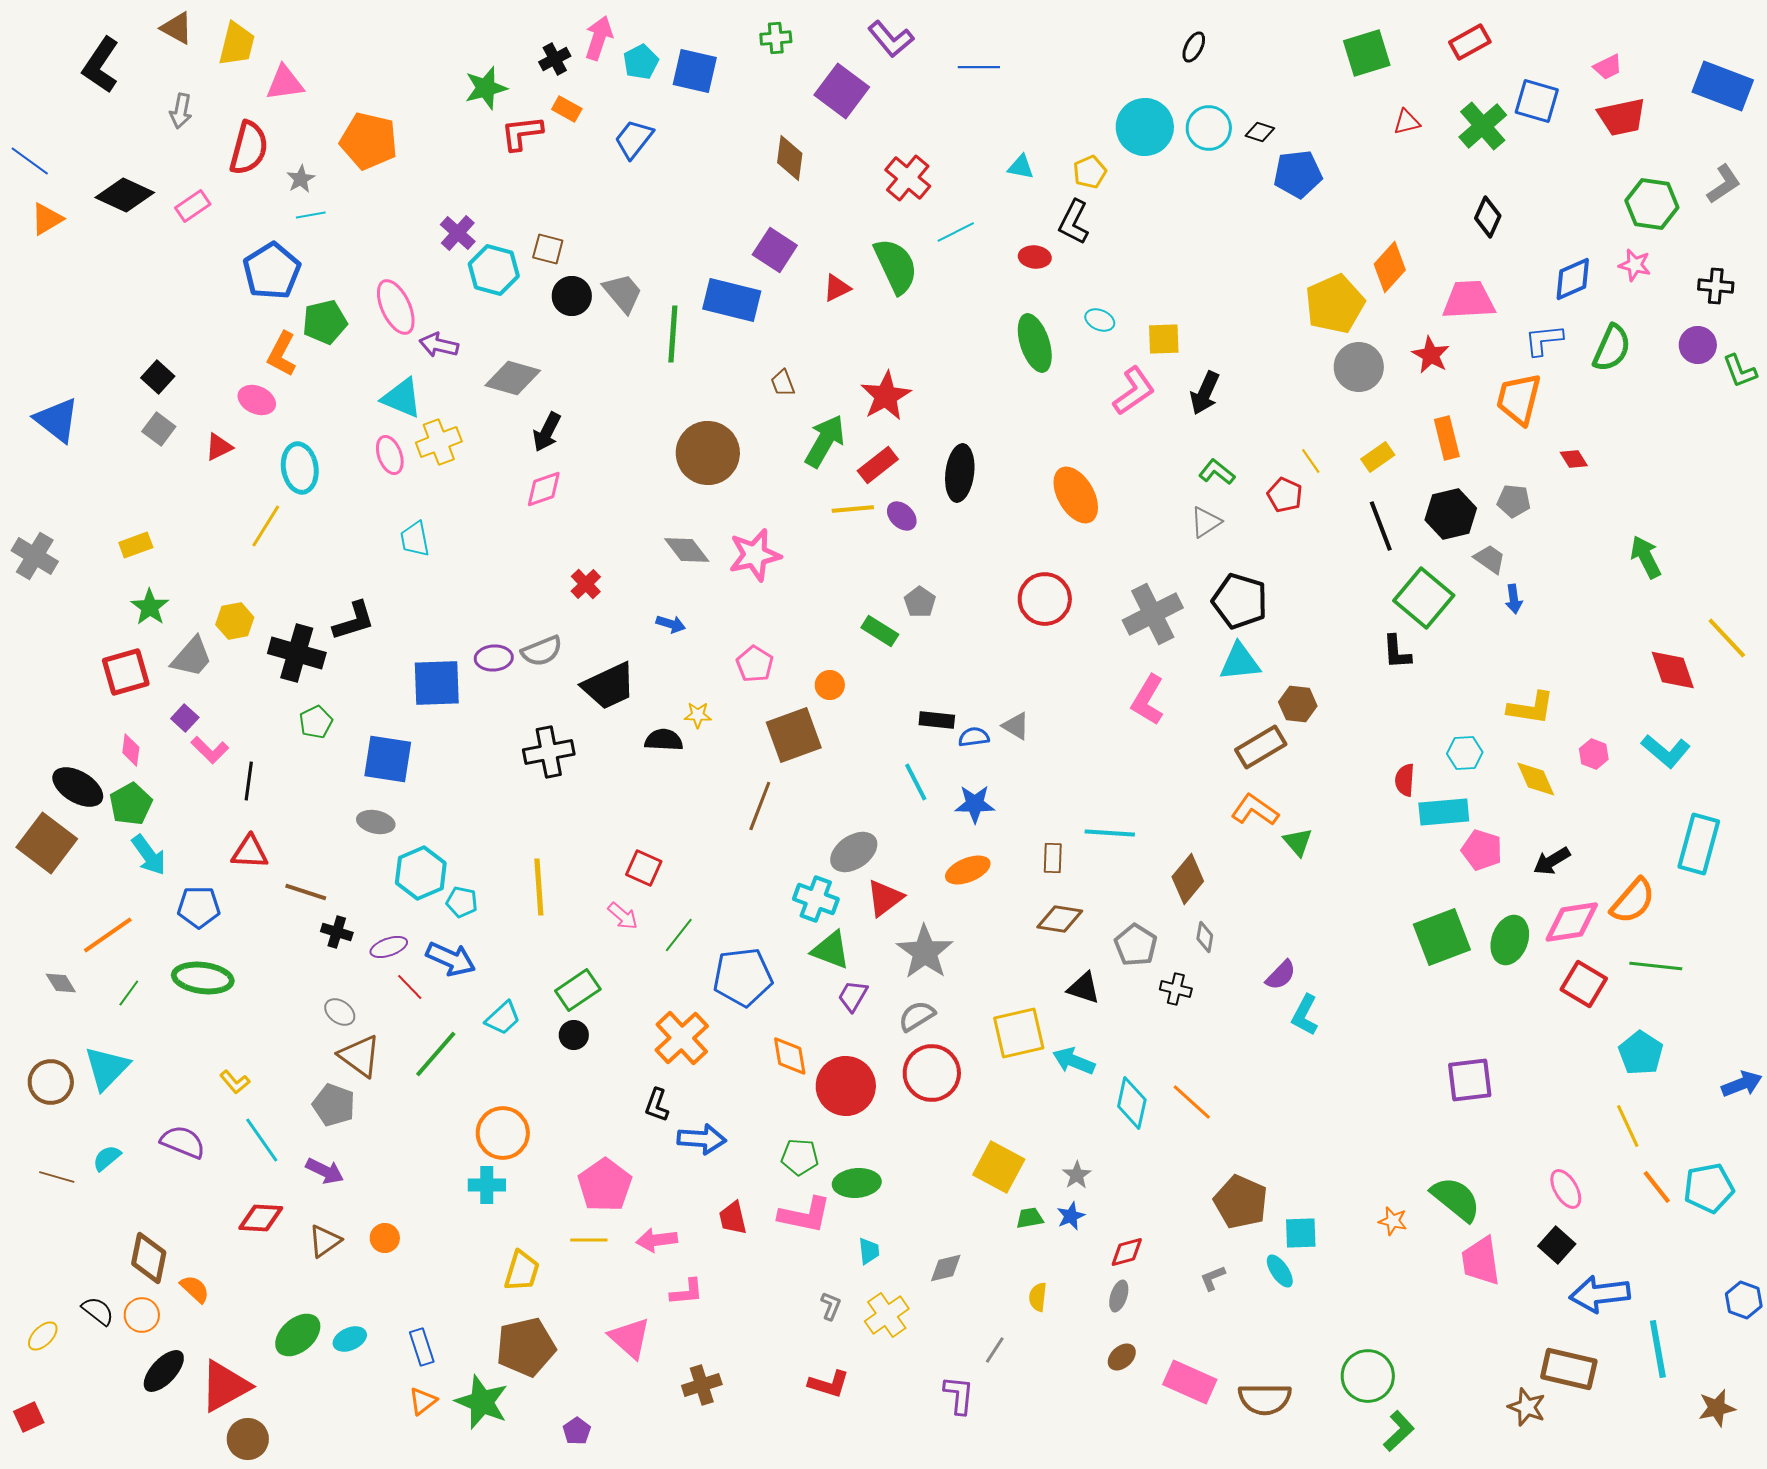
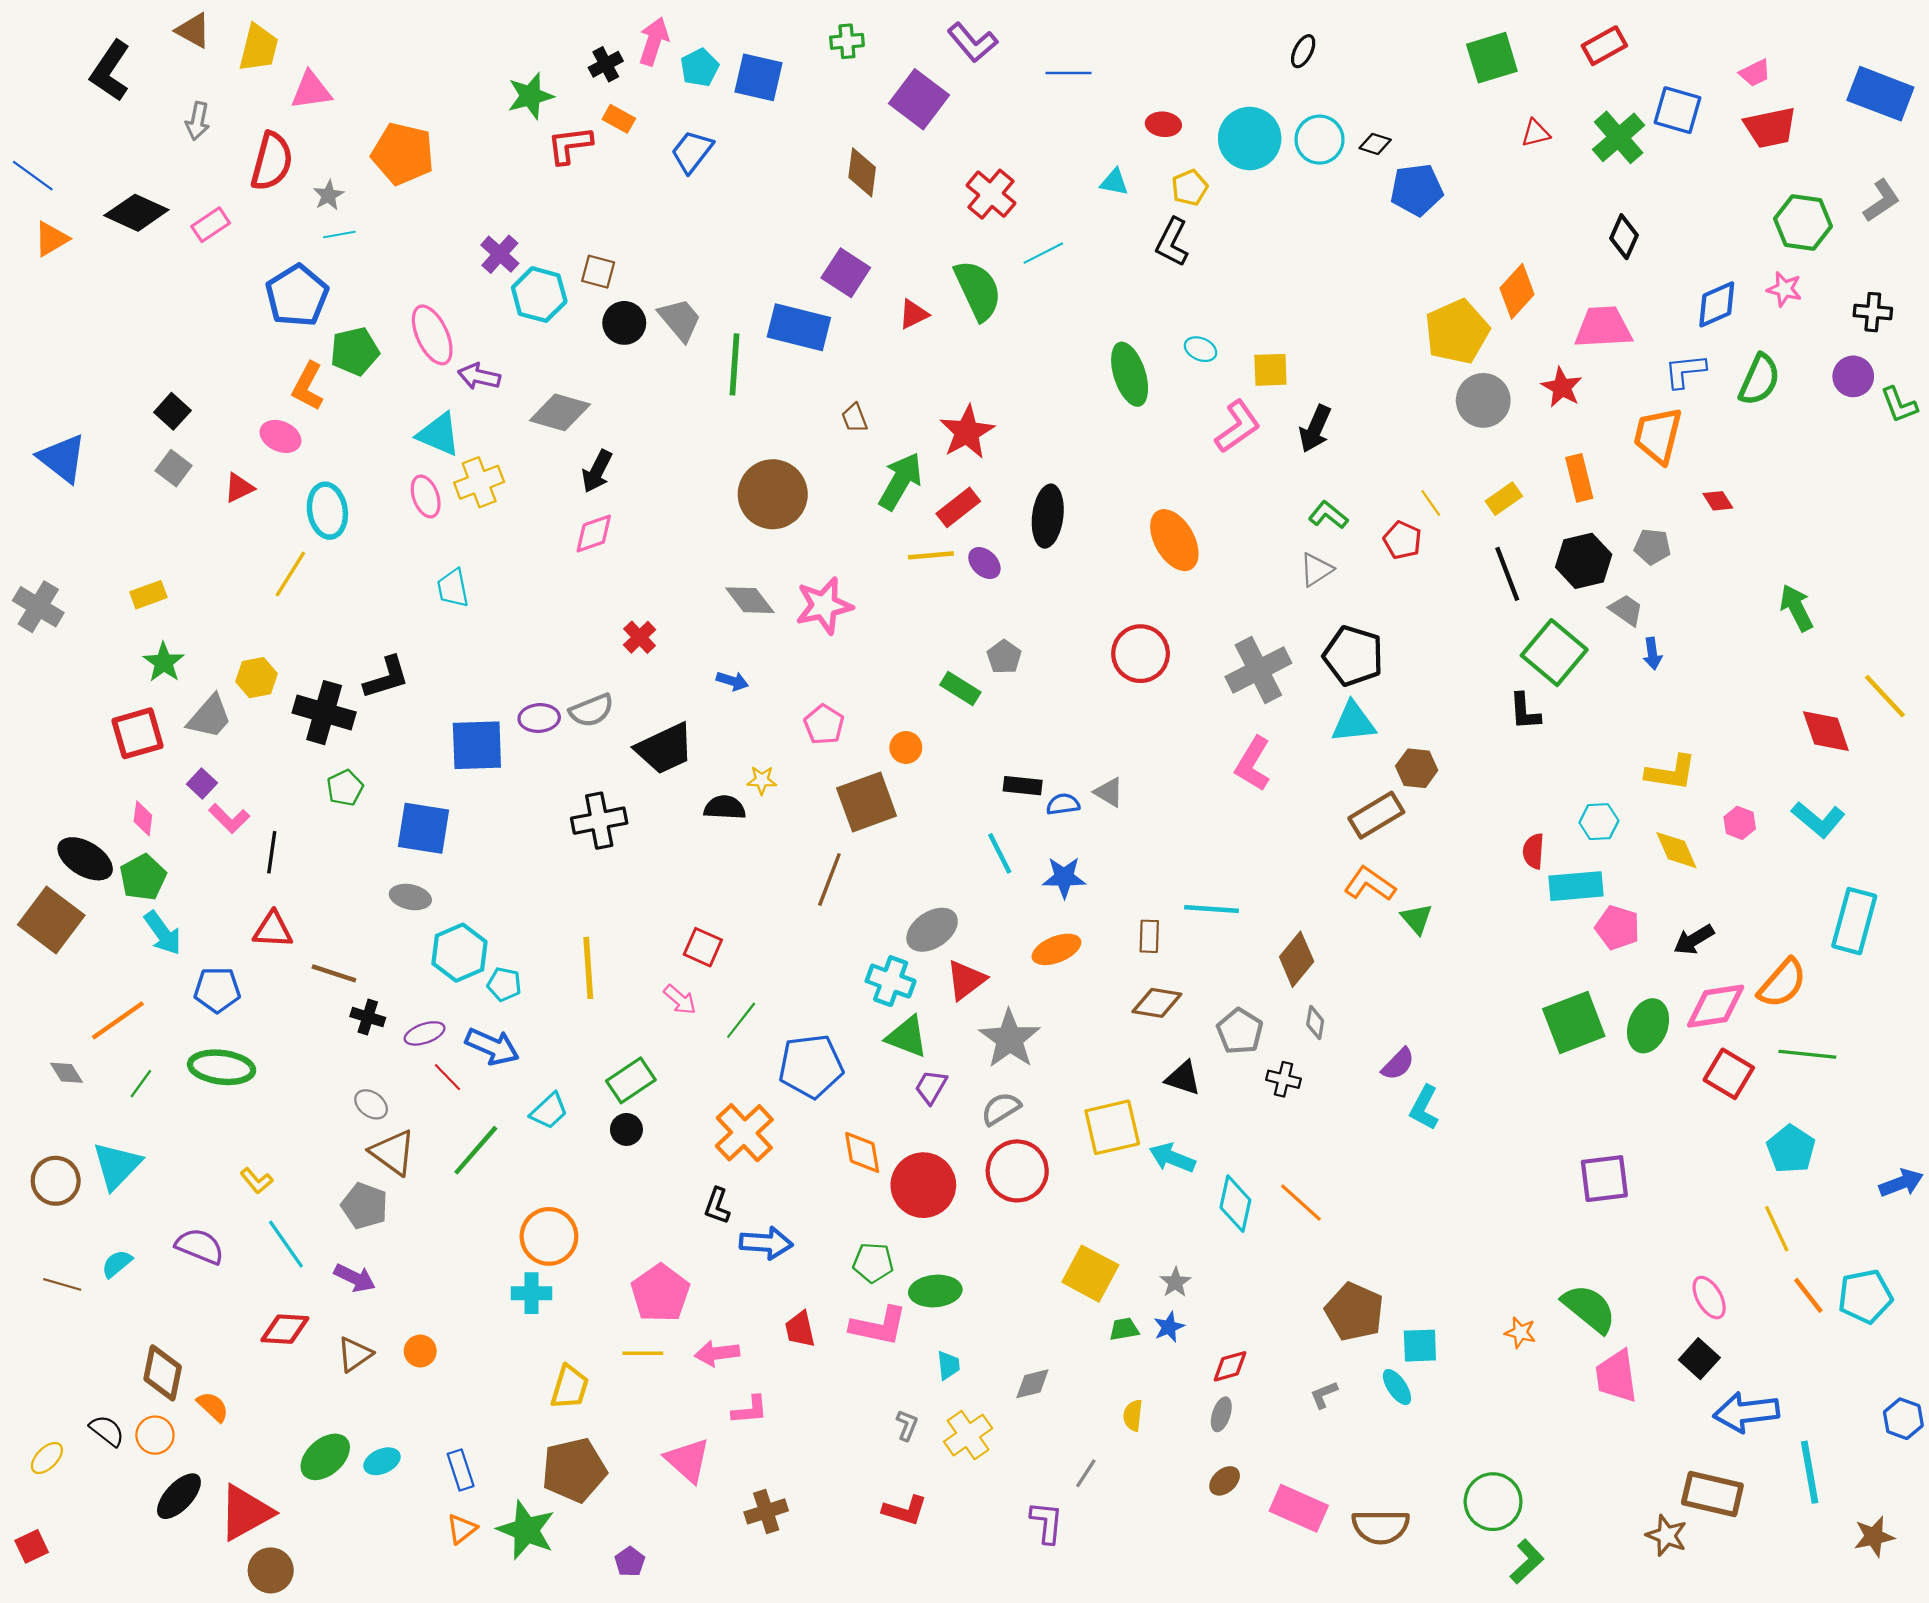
red ellipse: (1035, 257) -> (1163, 124), moved

